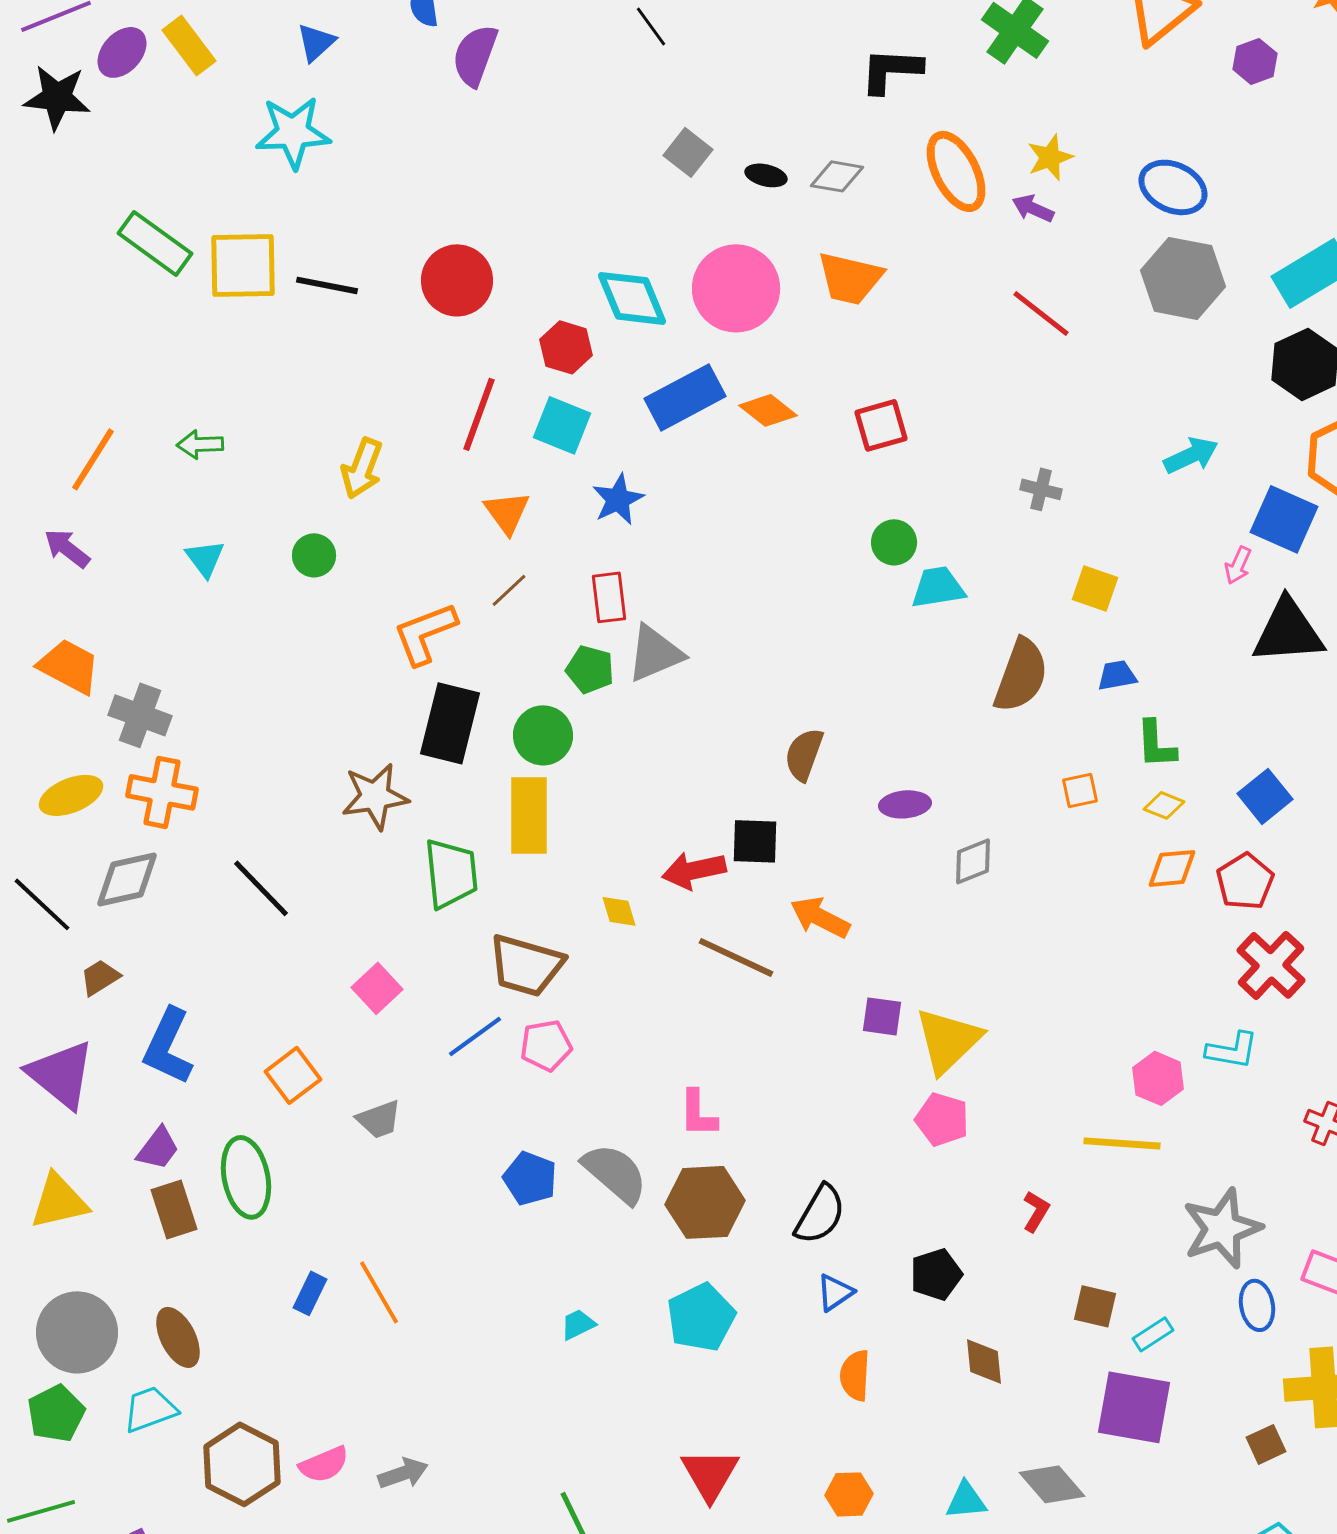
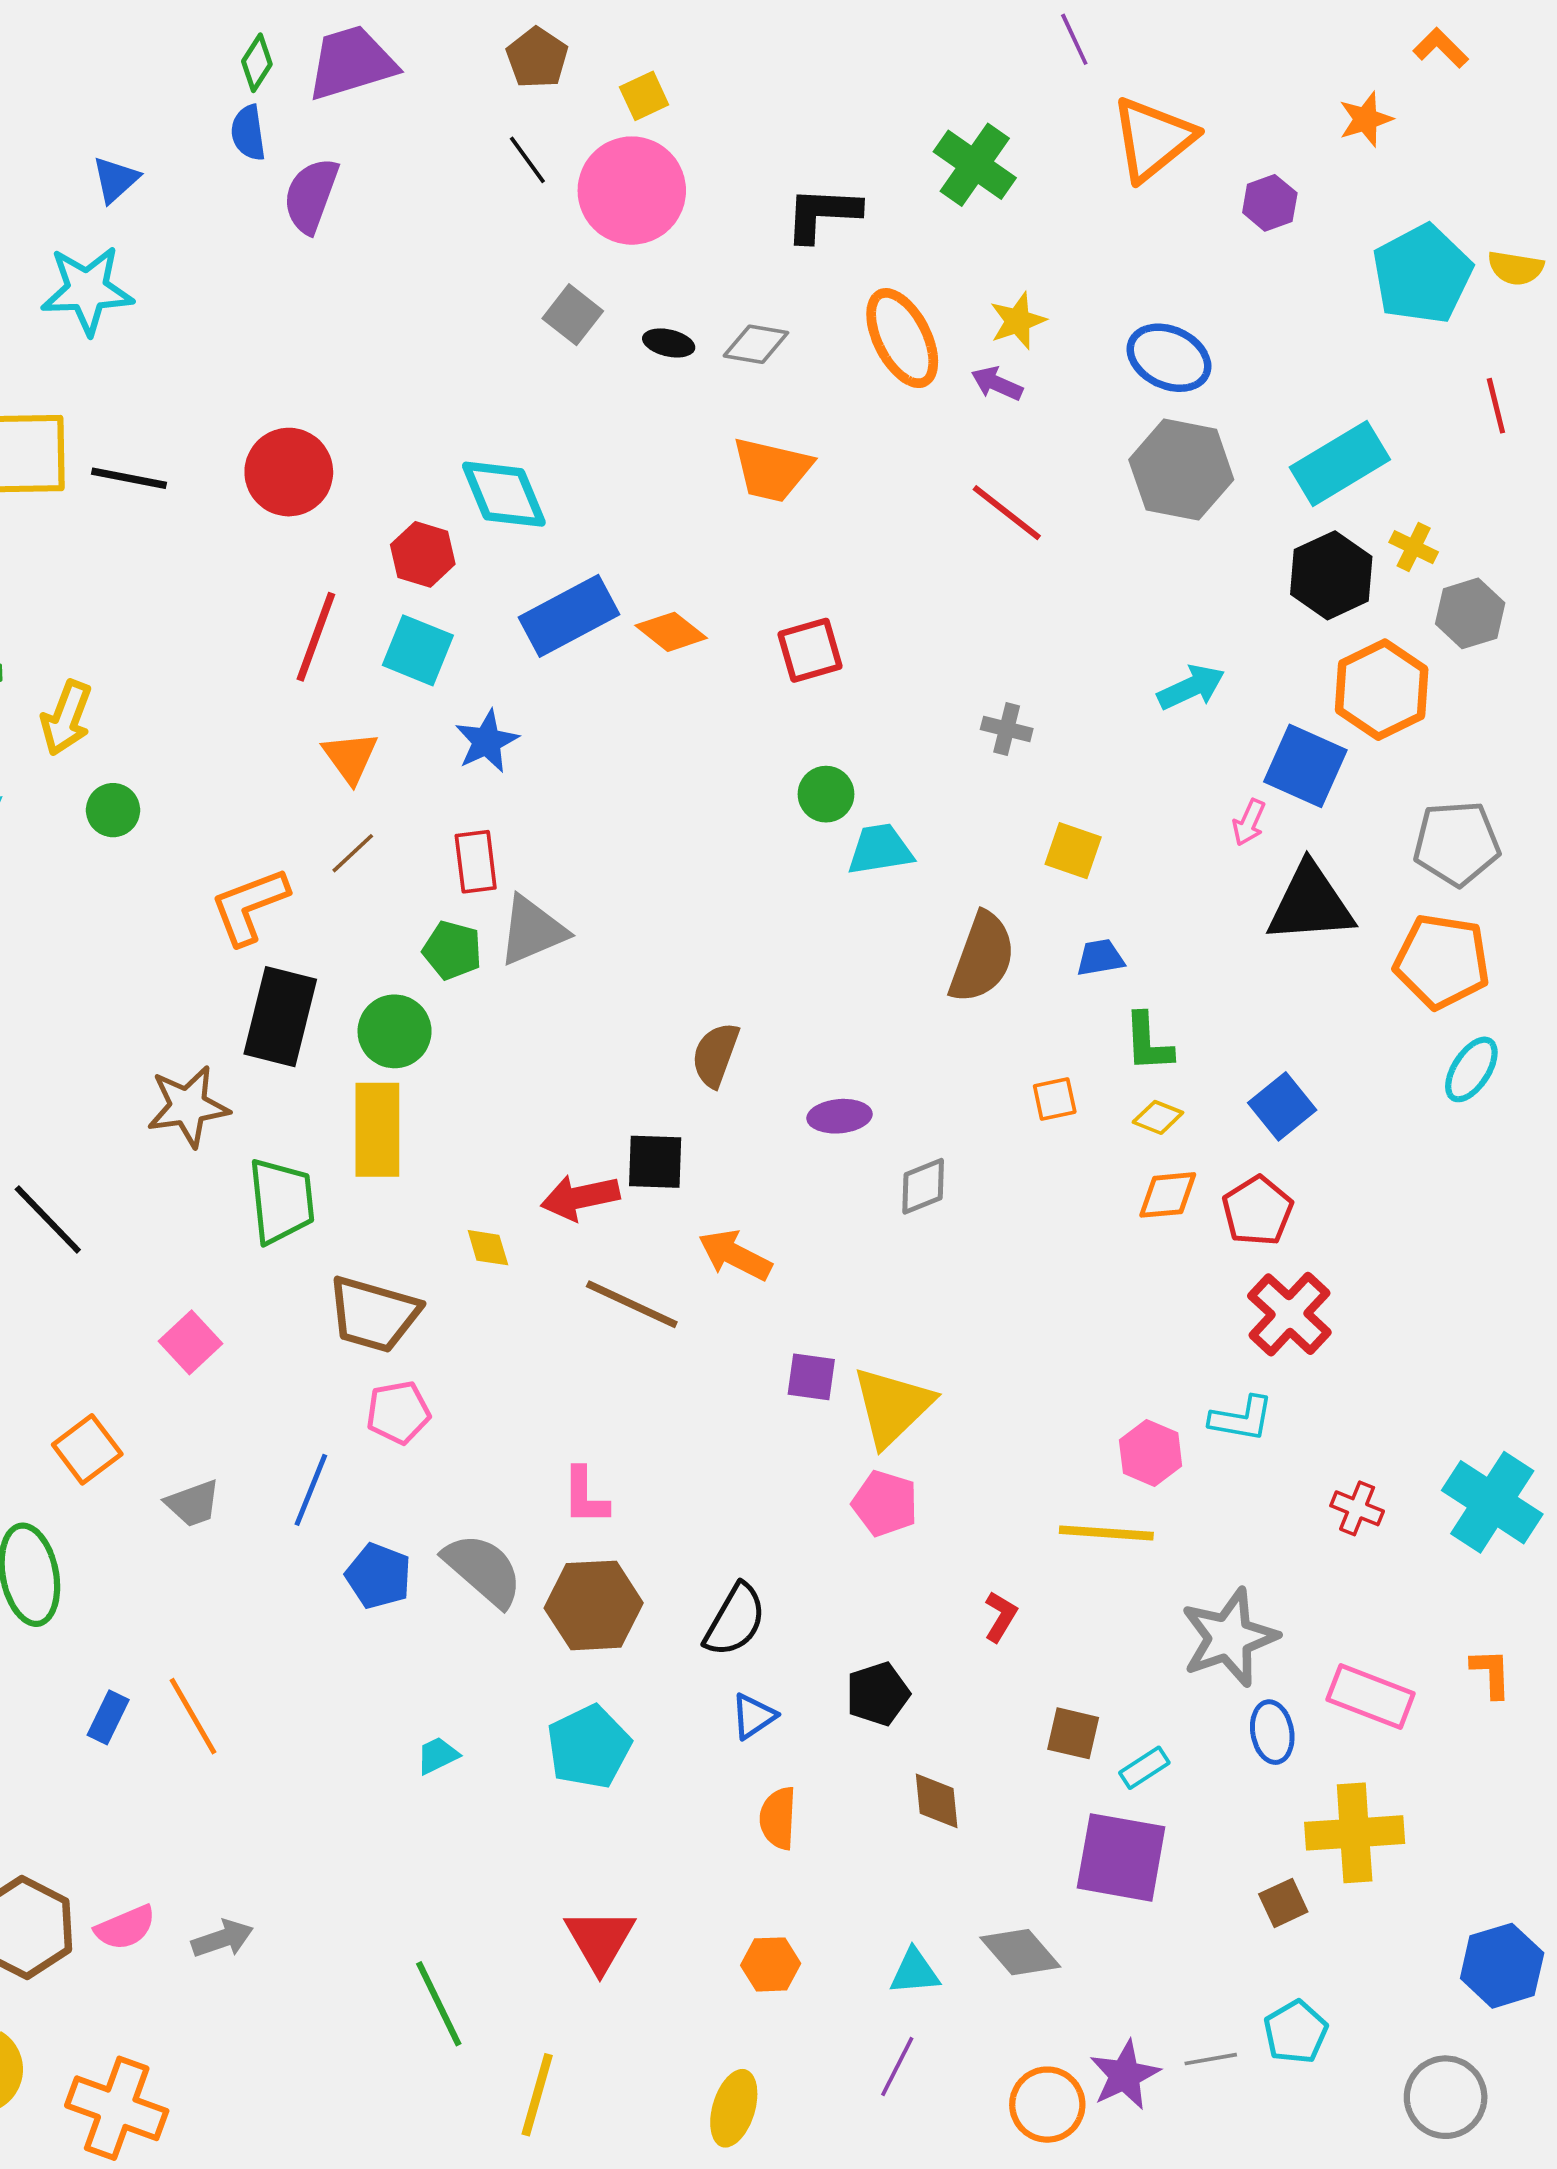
pink circle: (736, 288) -> (632, 191), moved
yellow arrow: (362, 468) -> (66, 718), moved
blue line: (475, 1036) -> (311, 1490), moved, turned -32

